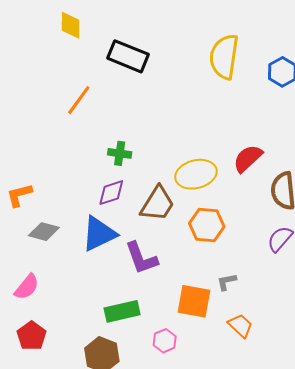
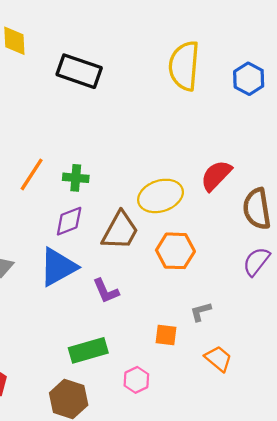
orange line: (79, 100) -> (32, 174), moved
purple L-shape: (141, 258) -> (106, 291), size x0.7
orange square: (194, 301) -> (166, 335), size x0.6

